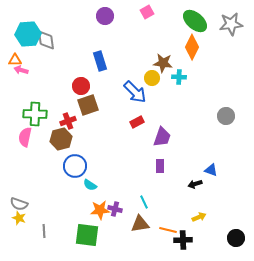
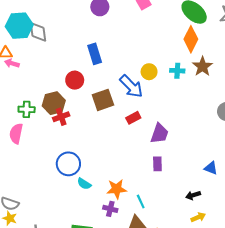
brown star: (163, 63) -> (202, 66), moved, turned 30
brown square: (88, 105) -> (103, 100), moved
green cross: (35, 114) -> (27, 109), size x0.7
brown hexagon: (61, 139) -> (54, 103), moved
black arrow: (195, 184) -> (193, 195), moved
orange star: (100, 210) -> (117, 189), moved

